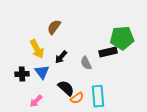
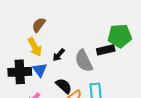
brown semicircle: (54, 27) -> (39, 25), moved
gray semicircle: (86, 63) -> (84, 61), size x1.6
black cross: (22, 74) -> (20, 72), size x1.6

